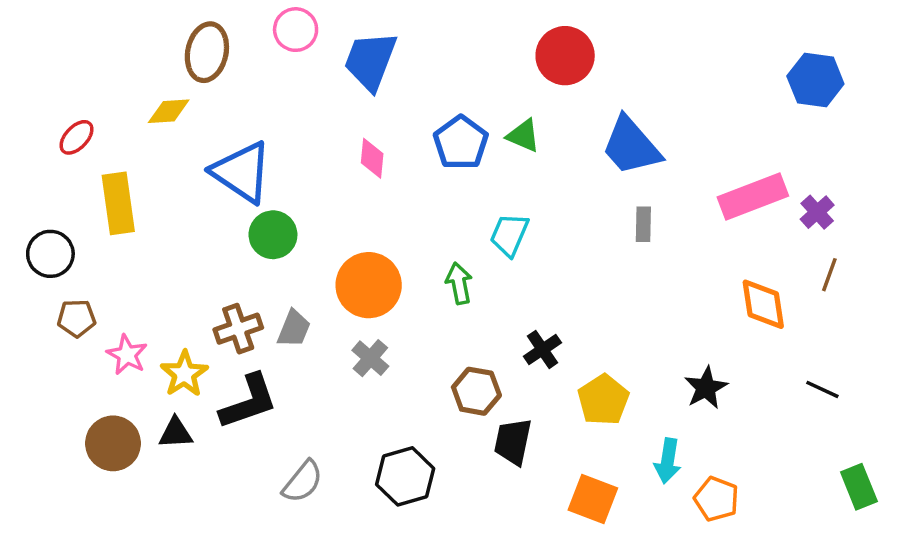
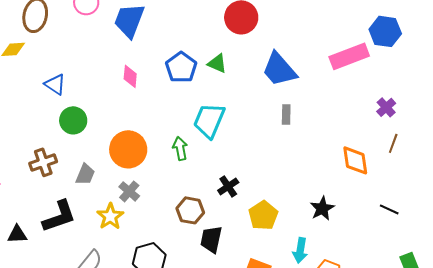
blue triangle: (242, 172) -> (55, 84), size x0.6
pink rectangle: (753, 196) -> (349, 56), moved
cyan trapezoid: (509, 235) -> (209, 120), size x1.4
brown cross: (238, 329) -> (43, 162), moved
yellow star: (184, 374) -> (110, 216), moved

